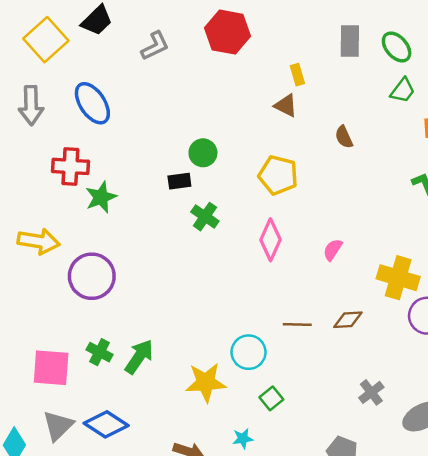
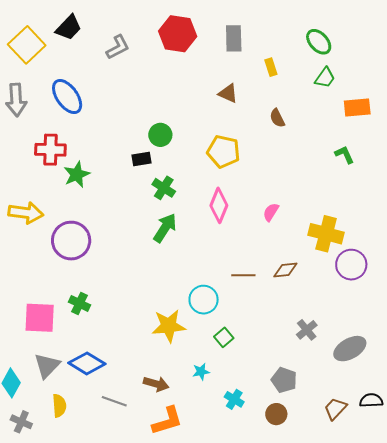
gray rectangle: (350, 41) -> (234, 38), moved
yellow rectangle: (297, 75) -> (271, 67), moved
green arrow: (139, 357) -> (165, 228), moved

